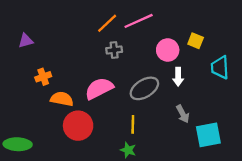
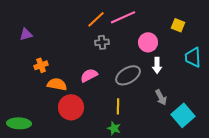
yellow square: (196, 41) -> (178, 25), moved
pink semicircle: (99, 88) -> (89, 75), size x0.7
cyan square: (208, 135) -> (183, 115), turned -30

